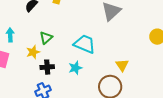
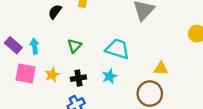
yellow star: (33, 52) -> (52, 75), moved
yellow triangle: (122, 65) -> (161, 69), turned -48

